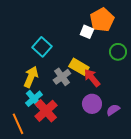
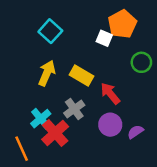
cyan square: (42, 47) -> (50, 31), moved
yellow rectangle: (79, 67) -> (81, 75), moved
yellow arrow: (31, 77) -> (47, 73), moved
gray cross: (62, 77) -> (74, 109), moved

